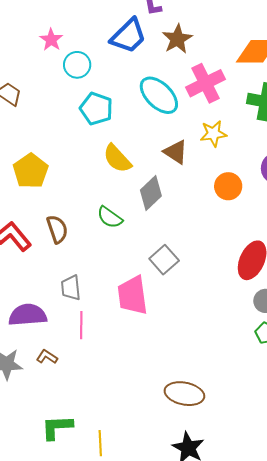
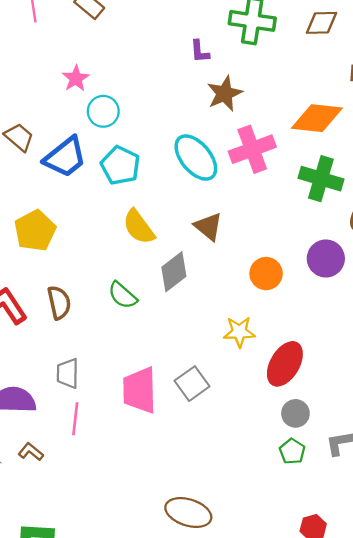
blue trapezoid: (128, 36) -> (65, 157), moved
yellow star: (213, 134) -> (239, 332), moved
gray square: (164, 260) -> (192, 384), moved

